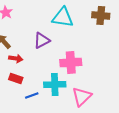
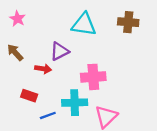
red arrow: (16, 58) -> (43, 69), moved

